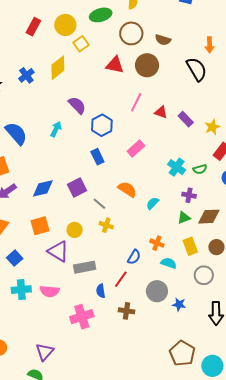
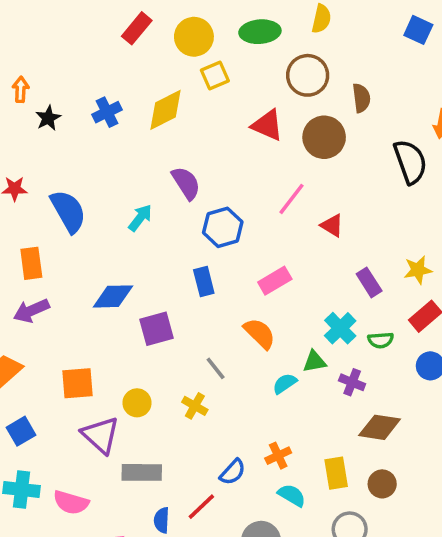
brown semicircle: (163, 40) -> (361, 98), turned -126
purple rectangle: (186, 119) -> (369, 282), moved
blue diamond: (43, 188) -> (113, 296), moved
orange semicircle: (127, 189) -> (260, 333), moved
gray line: (99, 204) -> (216, 368), moved
green triangle: (184, 218) -> (314, 362), moved
orange cross: (157, 243) -> (278, 456), turned 32

